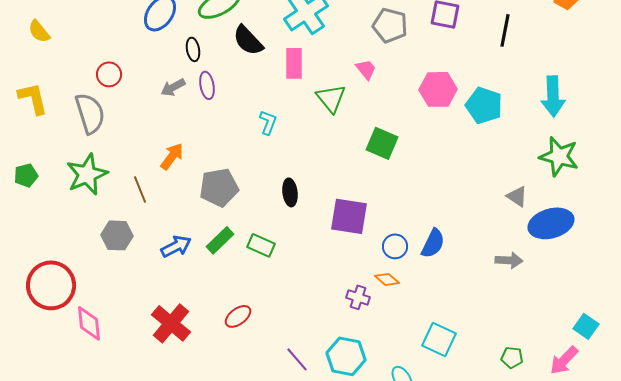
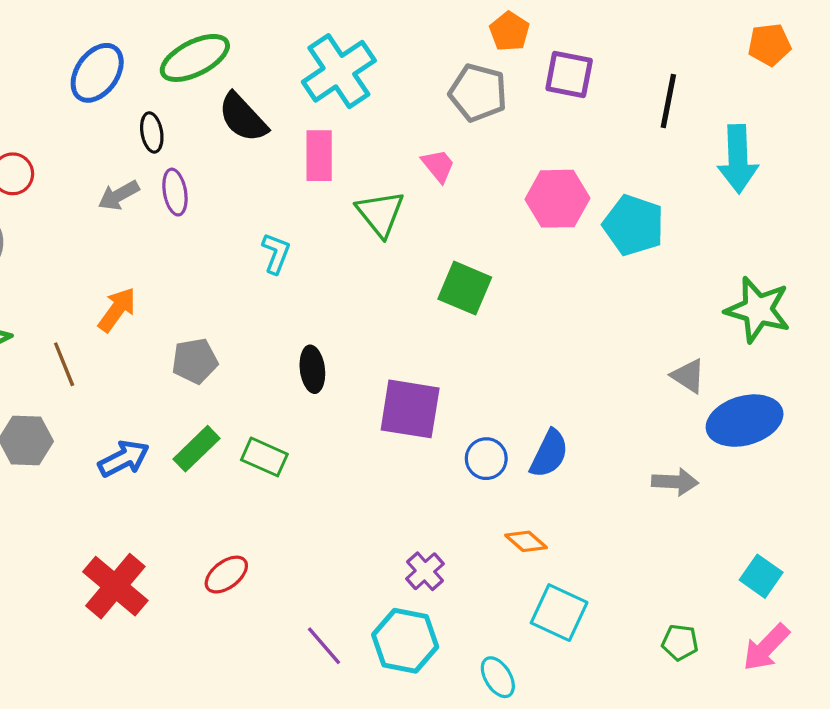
cyan arrow: (553, 96) -> (738, 159), moved
gray pentagon: (219, 187) -> (195, 361), size x0.7
orange diamond: (387, 279) -> (526, 541), moved
purple cross: (358, 297) -> (425, 571), moved, turned 30
cyan square: (586, 326) -> (761, 576), moved

